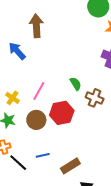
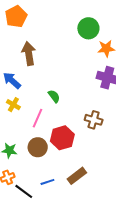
green semicircle: (76, 84) -> (54, 96), moved
yellow cross: (13, 98) -> (13, 105), moved
brown rectangle: (70, 166) -> (77, 176), moved

